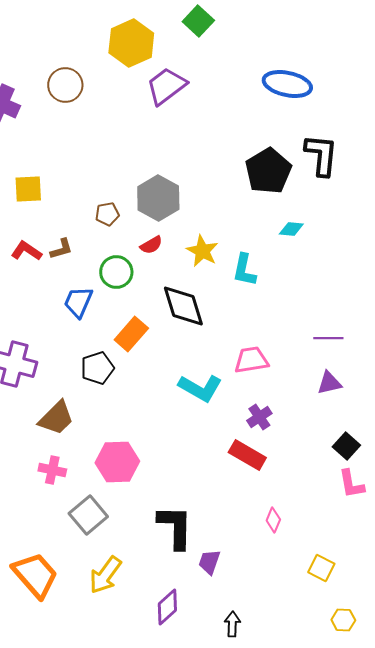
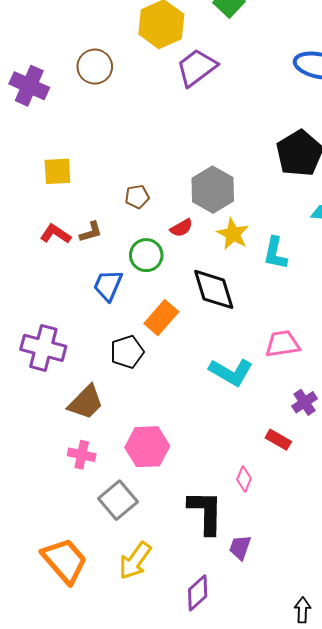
gray hexagon: (158, 198) -> (213, 190), moved
purple cross: (259, 417) -> (305, 402), moved
red rectangle: (247, 455) -> (278, 440), size x0.7
pink diamond: (273, 520) -> (244, 479), moved
black arrow: (232, 624) -> (302, 610), moved

